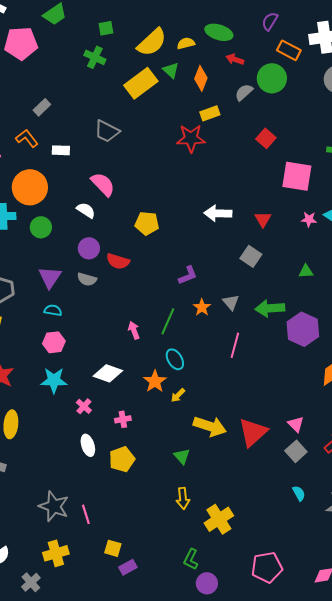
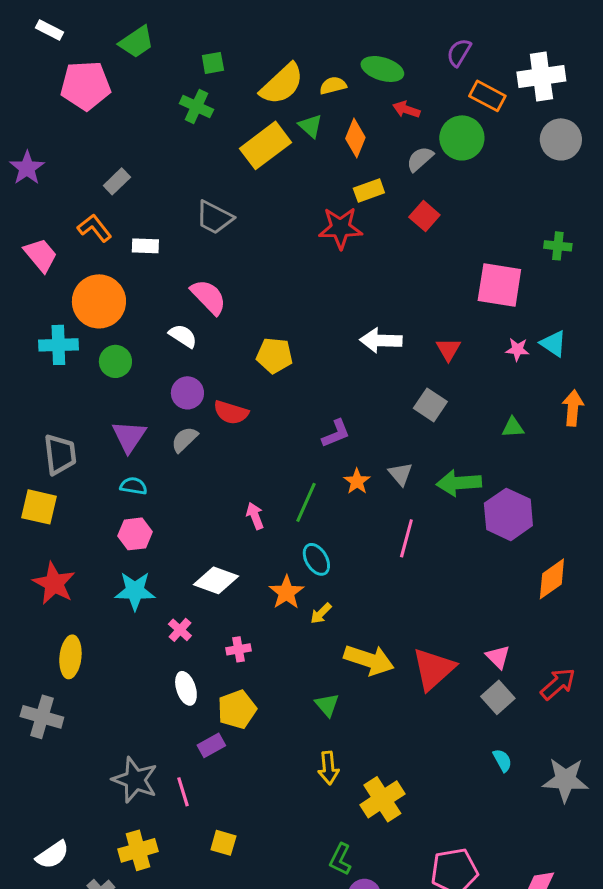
red square: (266, 138) -> (424, 216), moved
gray semicircle: (87, 279) -> (184, 439), turned 120
purple rectangle: (128, 567) -> (211, 745), moved

